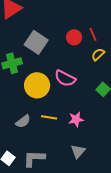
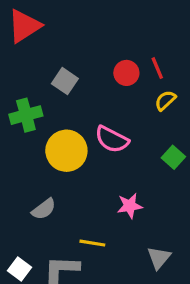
gray square: (36, 42) -> (65, 81), size x0.7
yellow line: (49, 117) -> (92, 243), moved
gray triangle: (78, 151) -> (159, 258), moved

